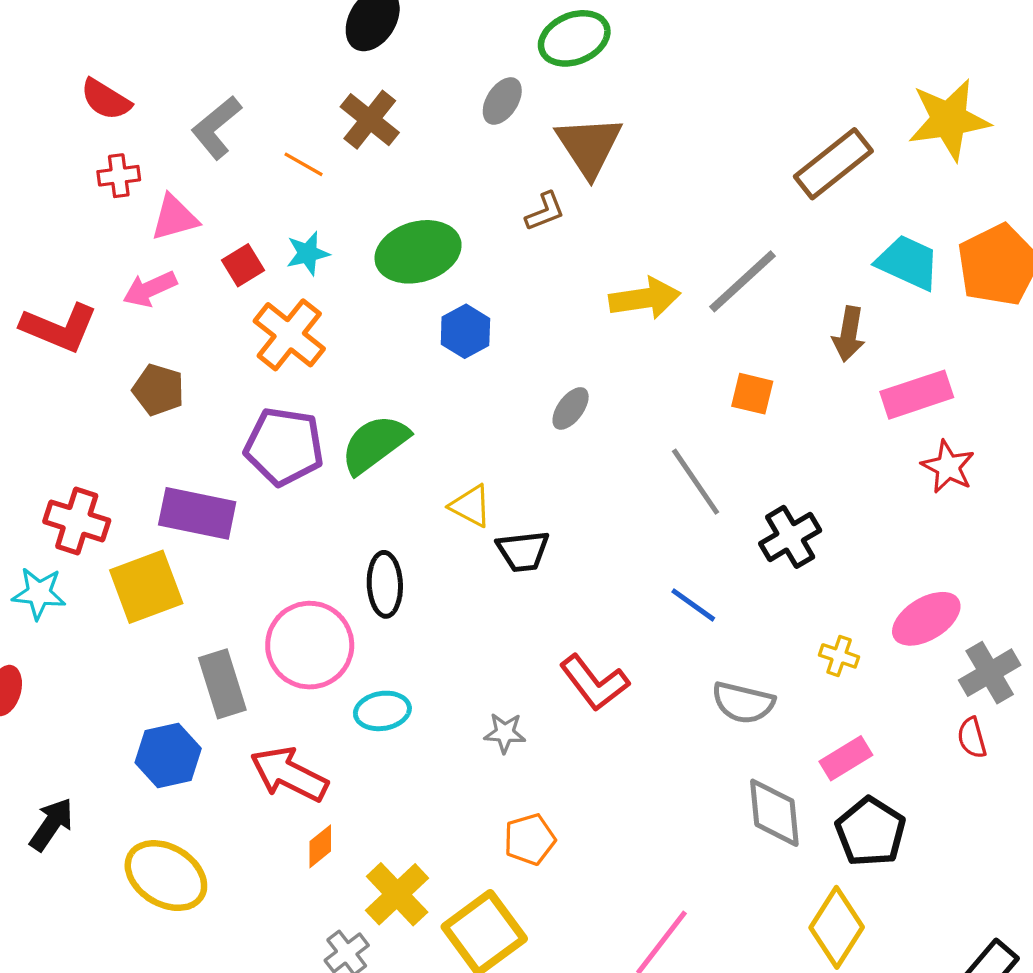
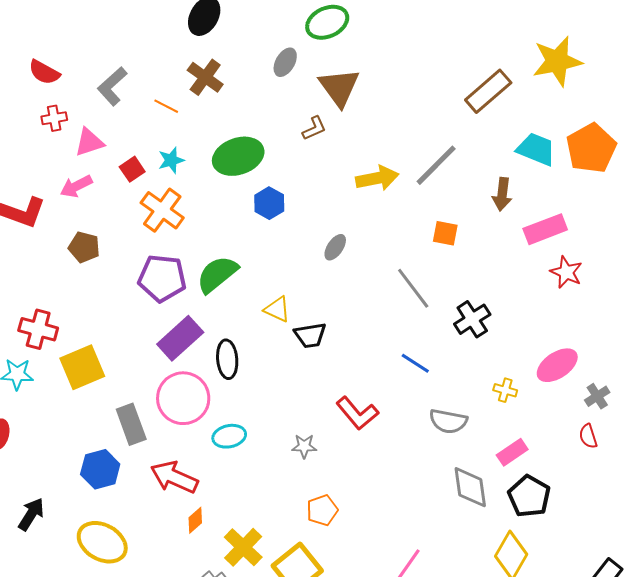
purple rectangle: (197, 513) -> (180, 338), moved, turned -51
gray cross: (990, 673) -> (597, 396), size x0.7

